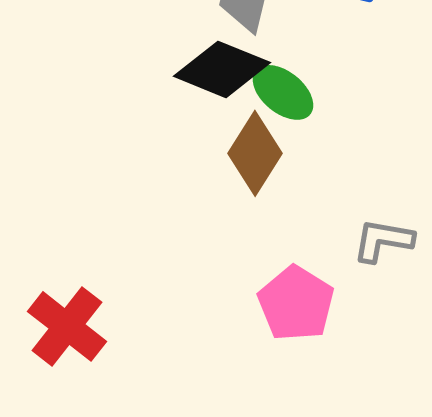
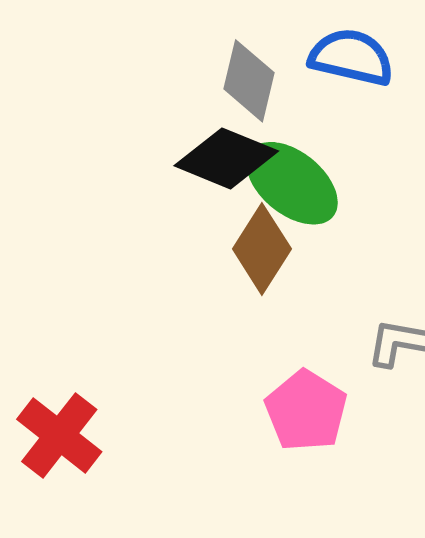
green ellipse: (283, 92) -> (292, 183), size x1.4

